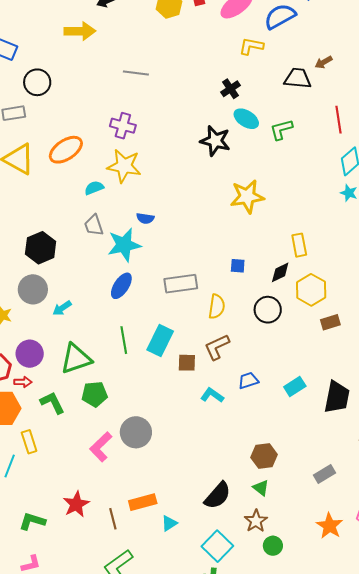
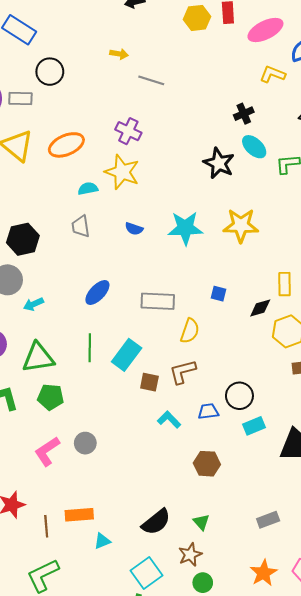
yellow arrow: (80, 31) -> (119, 54), moved, size x0.6
cyan star: (124, 245) -> (185, 228), moved
black circle: (268, 310) -> (239, 396), moved
gray circle: (136, 432) -> (85, 443), size x0.7
brown hexagon: (264, 456) -> (207, 464), moved

